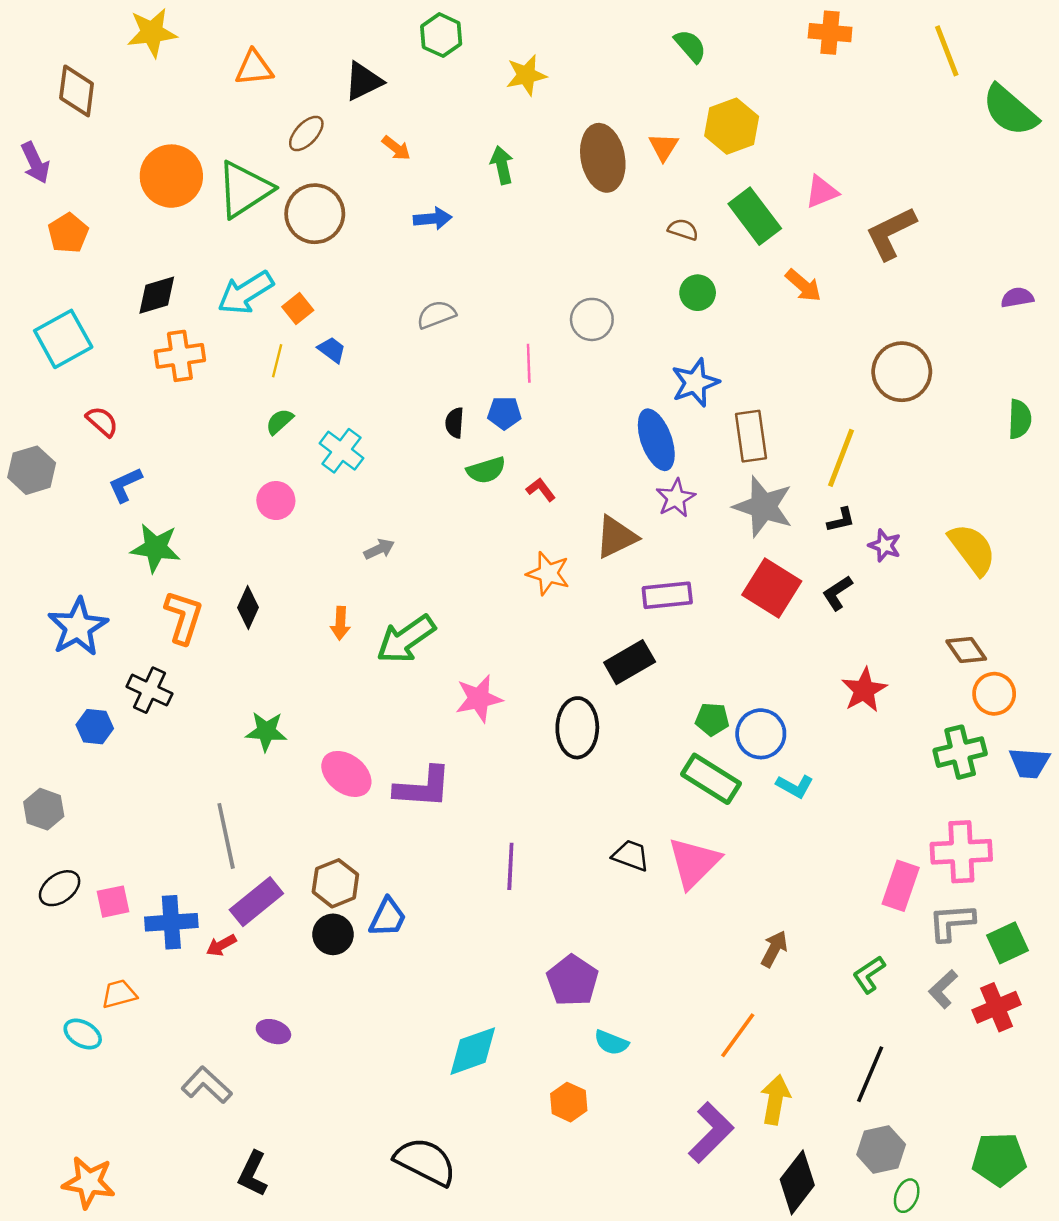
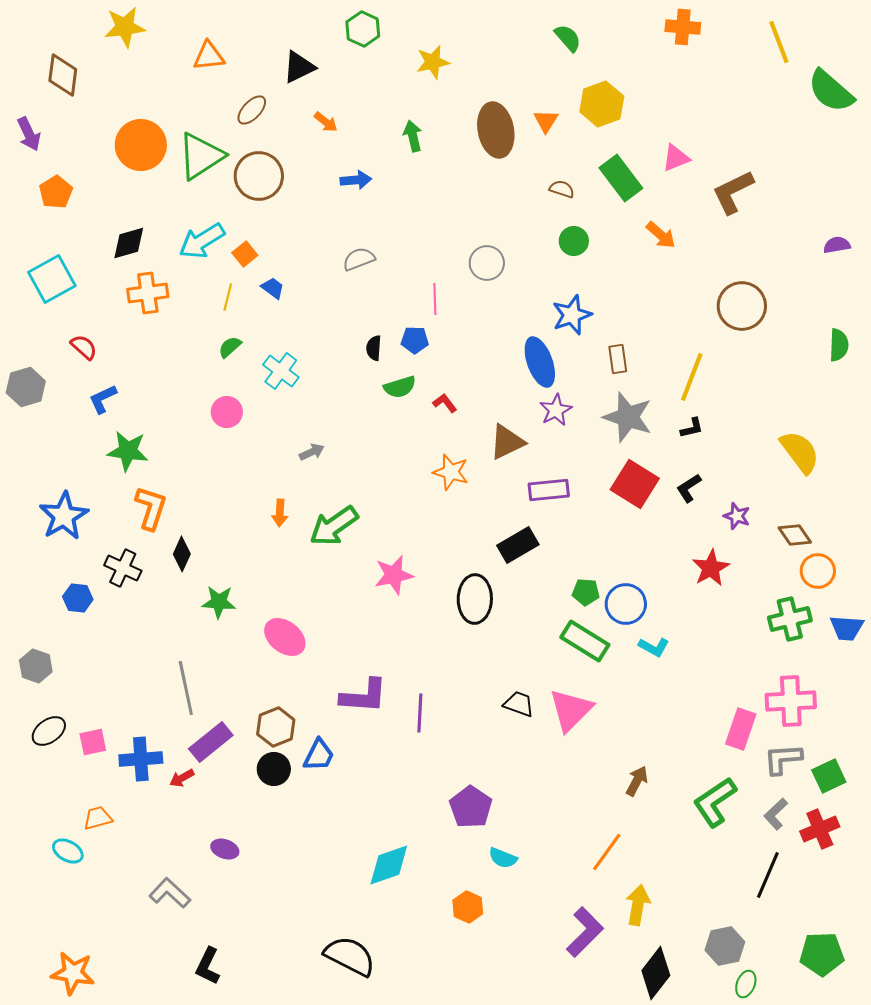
brown rectangle: (751, 436) -> (618, 359), size x0.7
purple star: (885, 545) -> (737, 516), moved
black diamond: (248, 607) -> (182, 554), moved
purple L-shape: (423, 787) -> (364, 696), moved
green L-shape: (869, 974) -> (715, 802), size x1.6
black line: (870, 1074) -> (768, 875), moved

